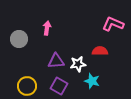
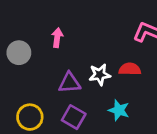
white star: (78, 64) -> (100, 75), moved

